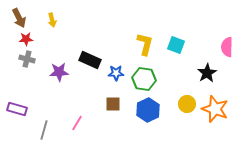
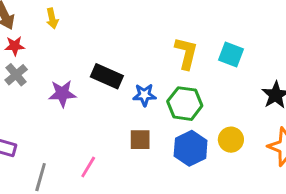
gray cross: (27, 59) -> (16, 75), turned 35
yellow circle: (187, 104) -> (231, 140), moved

